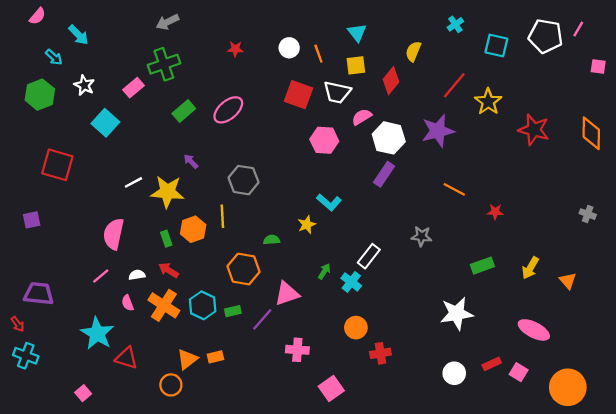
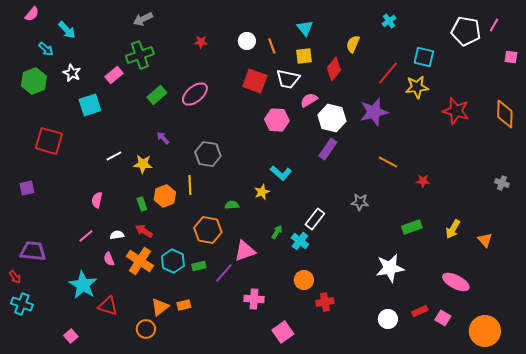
cyan square: (496, 45) -> (424, 57), moved
yellow star: (488, 102) -> (417, 87), turned 30
cyan square: (105, 123) -> (90, 105), turned 30
yellow star: (167, 192) -> (143, 164), size x0.7
pink semicircle: (114, 234) -> (97, 200), size x0.6

